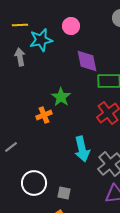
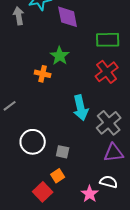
purple diamond: (87, 61) -> (68, 17), moved
orange cross: (44, 115) -> (43, 74), turned 35

